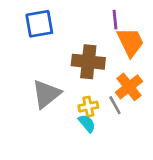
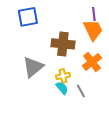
purple line: (115, 20) -> (94, 14), moved
gray line: (115, 105) -> (81, 91), moved

